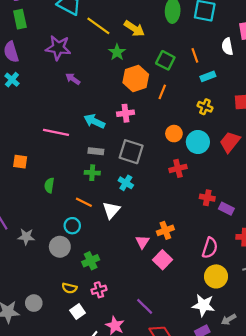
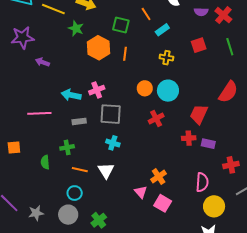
pink cross: (125, 113) -> (97, 90), moved
red trapezoid: (230, 142) -> (199, 114), moved
green cross: (92, 173) -> (67, 147), moved

